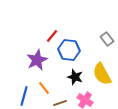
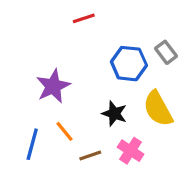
red line: (52, 36) -> (84, 18), moved, turned 32
blue hexagon: (69, 50) -> (129, 64), moved

